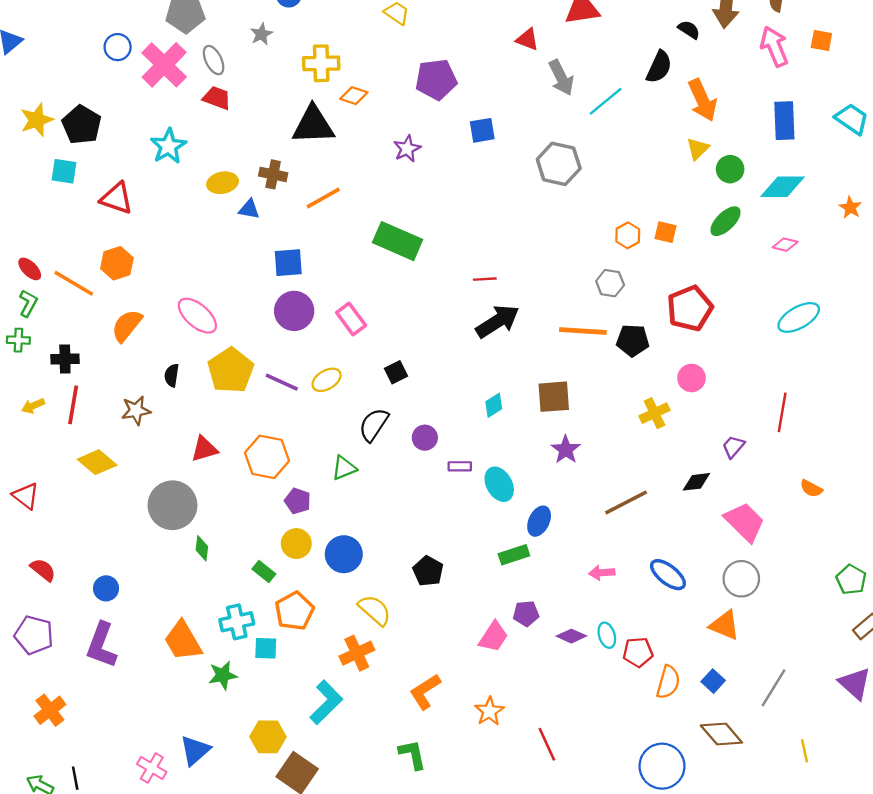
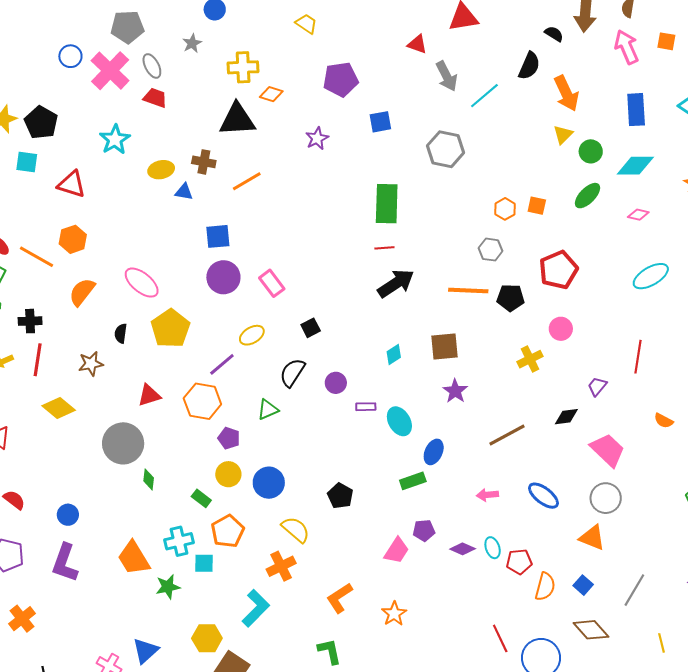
green rectangle: (398, 241) -> (387, 204), moved, turned 69
purple line: (282, 382) -> (222, 364), moved, turned -64
red line: (547, 744) -> (500, 638), moved

